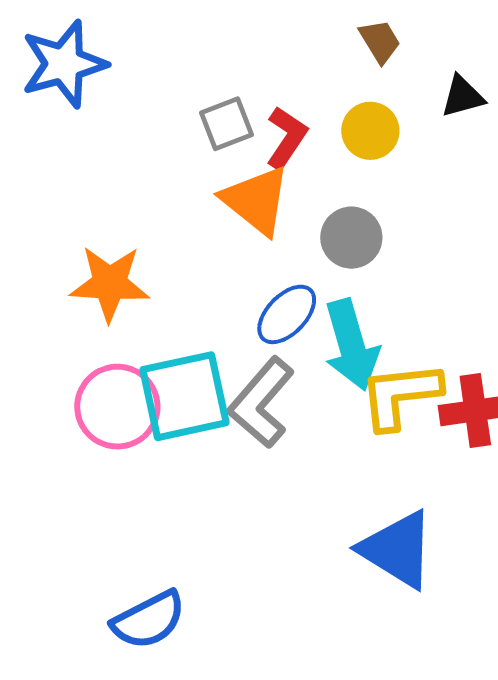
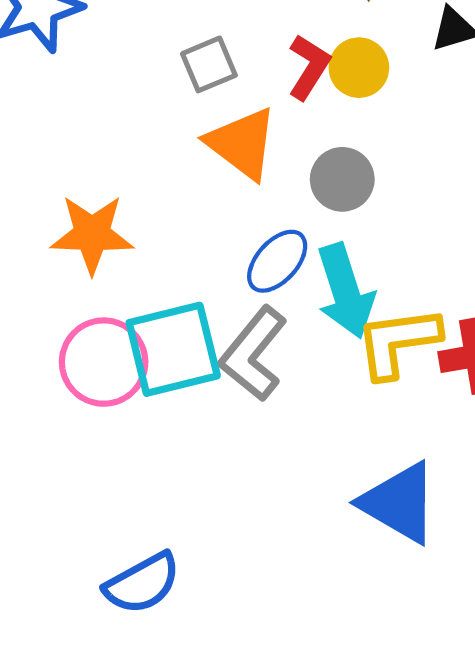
red L-shape: (286, 138) -> (309, 67), moved

